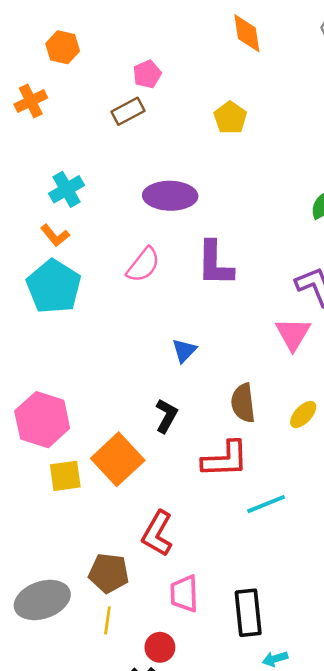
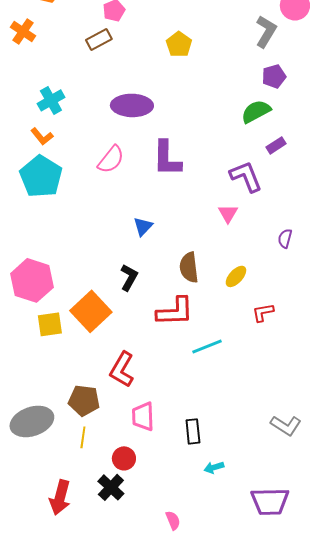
orange cross: (31, 101) -> (23, 31), turned -30
pink triangle: (293, 334) -> (228, 213), size x0.7
black rectangle: (248, 613) -> (193, 431), size x0.7

